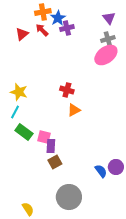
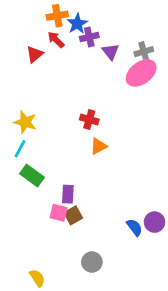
purple triangle: (109, 18) -> (111, 52), moved
red triangle: (22, 34) -> (35, 54), moved
pink square: (44, 137) -> (59, 213), moved
gray circle: (69, 197) -> (92, 262), size x0.6

